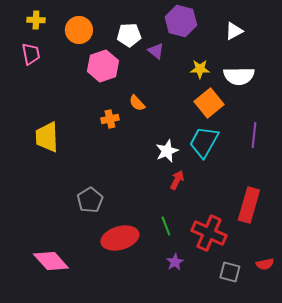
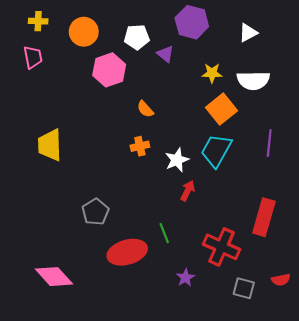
orange cross: (110, 119) -> (140, 146), moved
green line: (166, 226) -> (164, 233), moved

